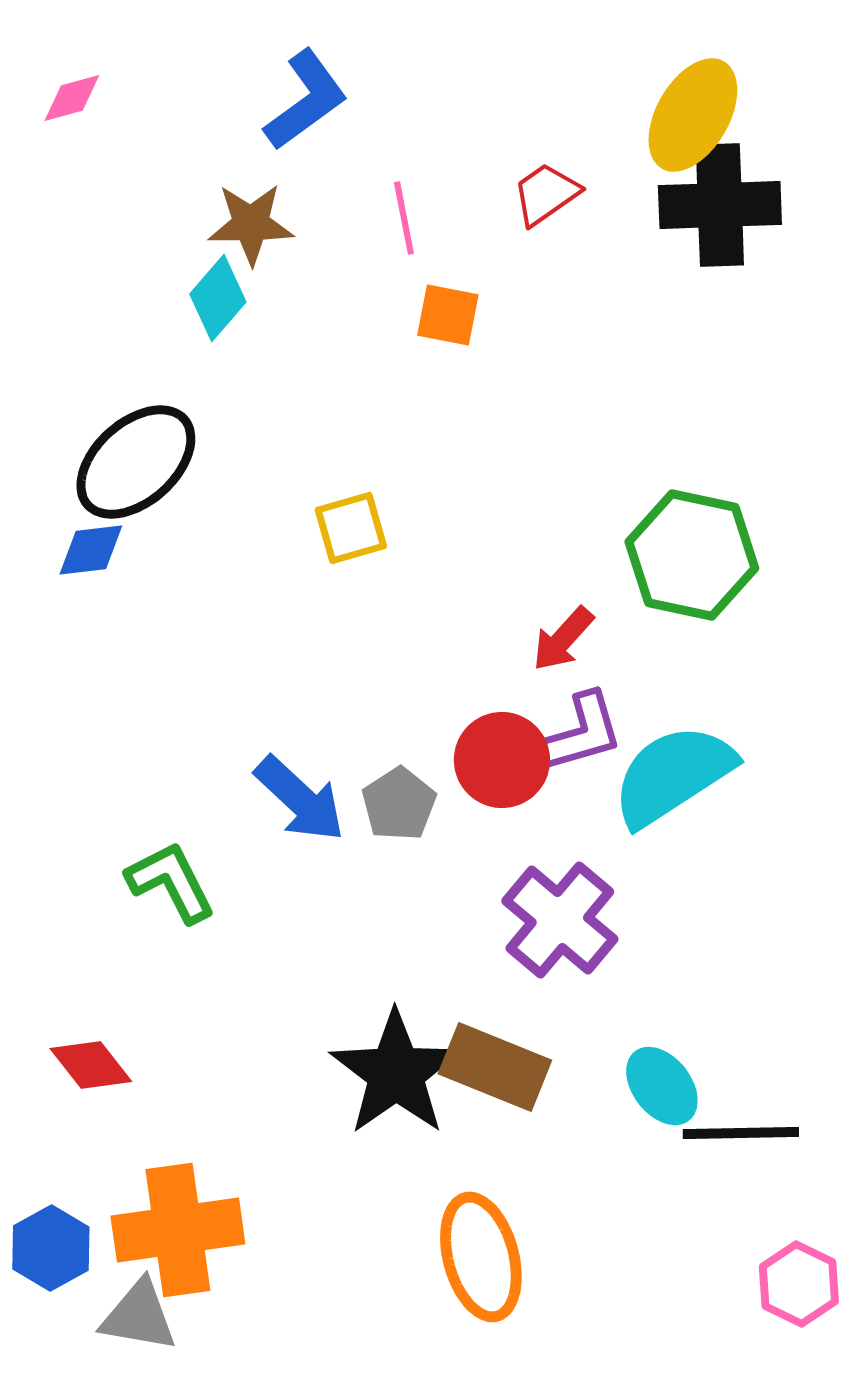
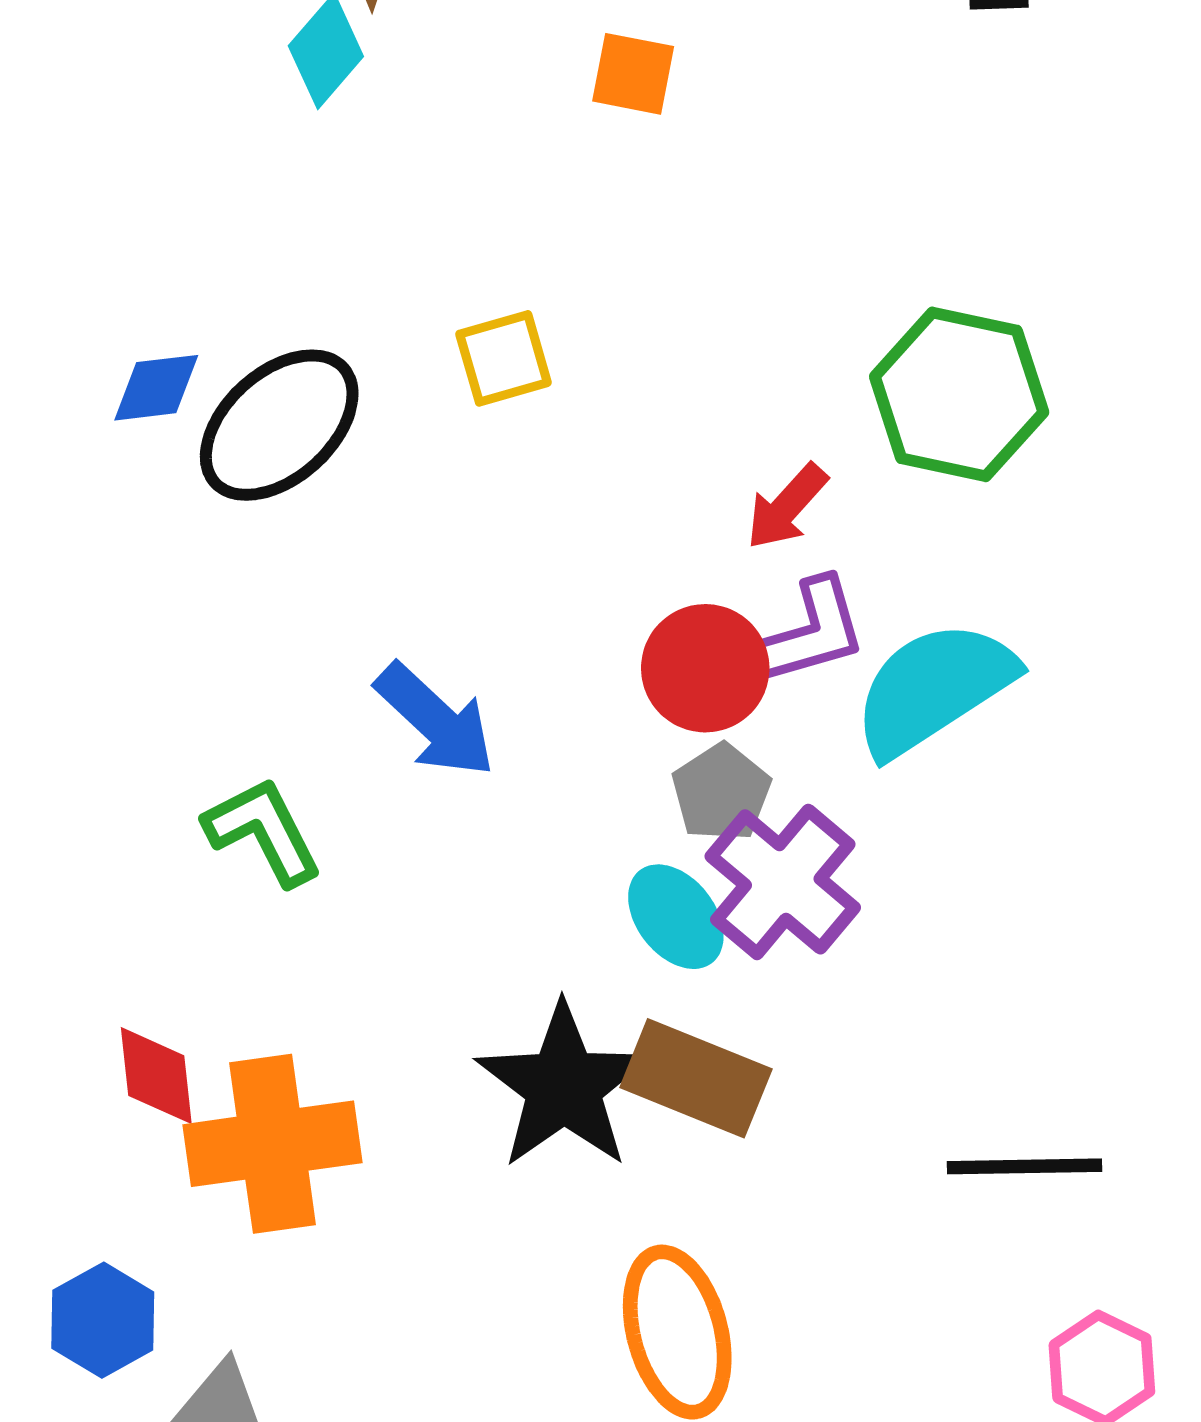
black ellipse: (136, 462) -> (279, 425), moved
gray pentagon: (399, 804) -> (721, 792), moved
red diamond: (91, 1065) -> (156, 1076), turned 32
cyan ellipse: (662, 1086) -> (676, 917), moved
orange cross: (178, 1230) -> (272, 1144), moved

